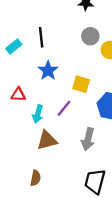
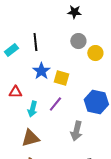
yellow square: (81, 84) -> (61, 78), moved
brown triangle: (47, 140) -> (30, 138), moved

